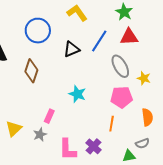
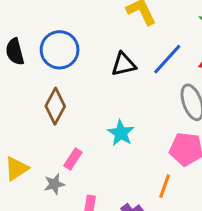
blue circle: (38, 31) -> (60, 50), moved
brown diamond: (31, 71) -> (55, 106), moved

